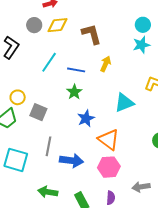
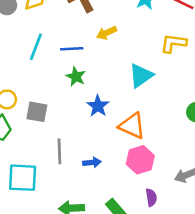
yellow arrow: (106, 64) -> (107, 33), turned -126
blue arrow: (71, 161) -> (92, 162), size x0.6

